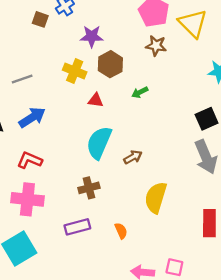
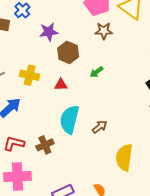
yellow cross: (75, 71) -> (30, 75), moved
brown cross: (89, 188) -> (45, 145), moved

